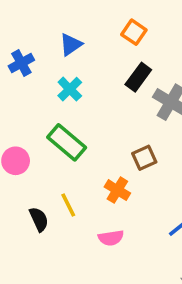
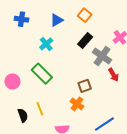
blue triangle: (71, 45) -> (57, 20), moved
blue cross: (21, 63) -> (21, 19), moved, turned 32
orange cross: (117, 190) -> (77, 104), moved

